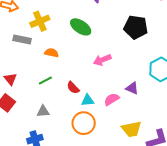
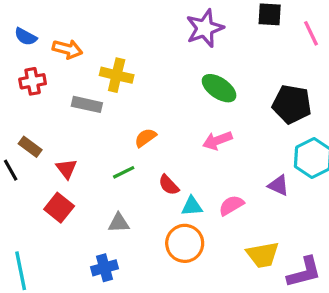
yellow cross: (40, 21) -> (117, 75), turned 36
green ellipse: (81, 27) -> (219, 88), moved
black pentagon: (136, 27) -> (292, 104), moved
orange semicircle: (52, 53) -> (145, 138), moved, turned -48
purple triangle: (132, 88) -> (278, 185), moved

